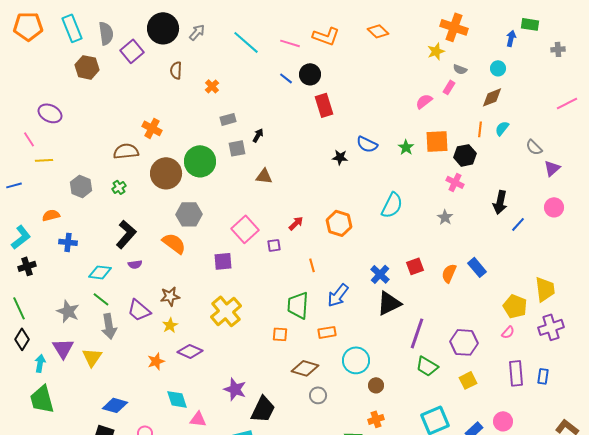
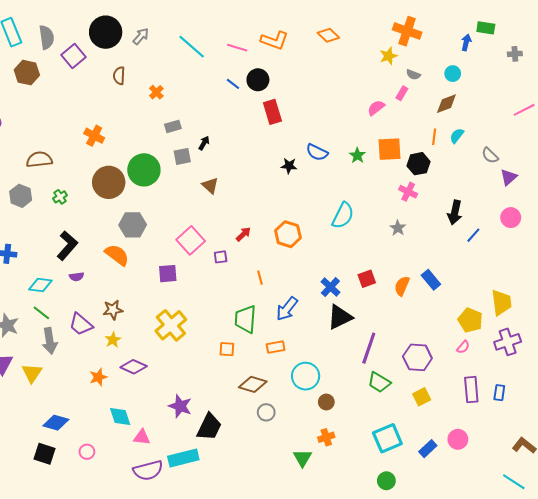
brown semicircle: (126, 151) -> (39, 160), moved
brown triangle: (264, 176) -> (210, 185), turned 36

